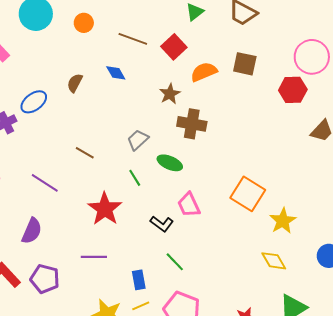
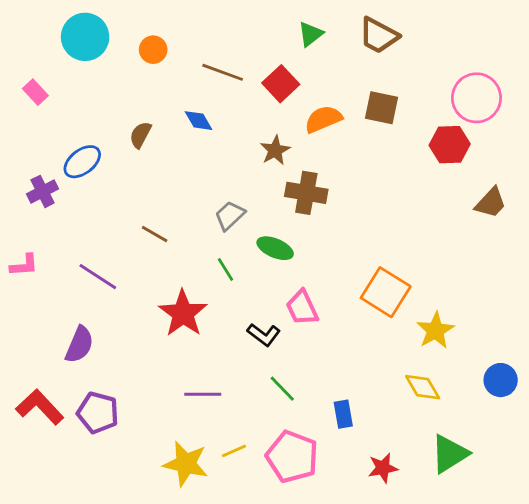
purple line: (94, 257) -> (203, 394), moved
blue rectangle: (139, 280) -> (343, 414), moved

